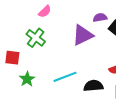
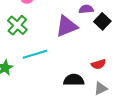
cyan line: (65, 77) -> (35, 54), moved

